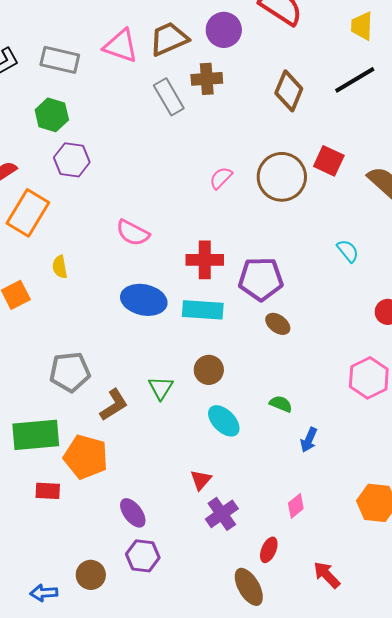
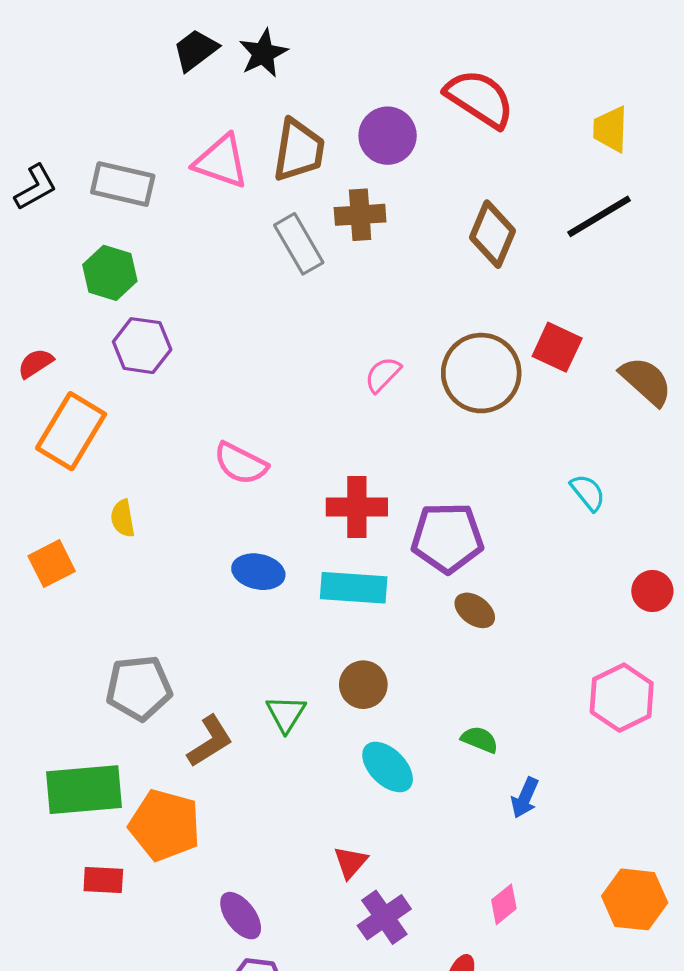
brown trapezoid: (169, 39) -> (299, 150), turned 123
blue ellipse: (144, 300) -> (258, 572), size x0.7

